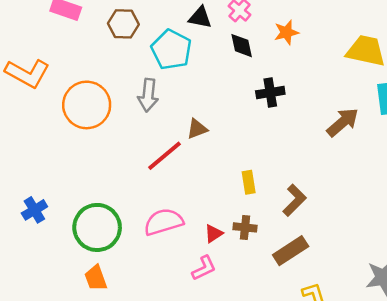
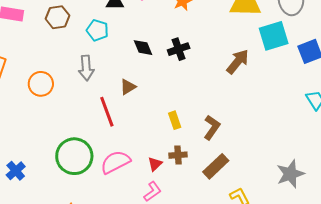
black diamond: (242, 46) -> (143, 48), moved
cyan pentagon: (171, 50) -> (97, 30), size x0.7
orange circle: (87, 105) -> (41, 84), size x0.7
red line: (164, 156) -> (107, 112), turned -60
green circle: (97, 227) -> (74, 156), moved

